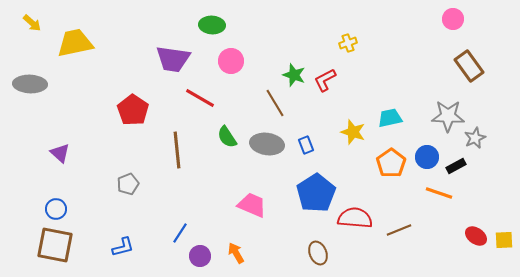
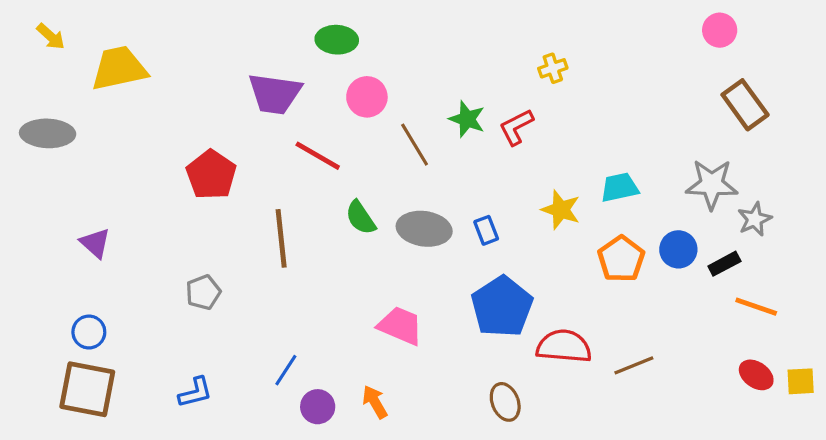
brown line: (275, 103) -> (415, 145), moved
orange line: (439, 193) -> (756, 307), moved

